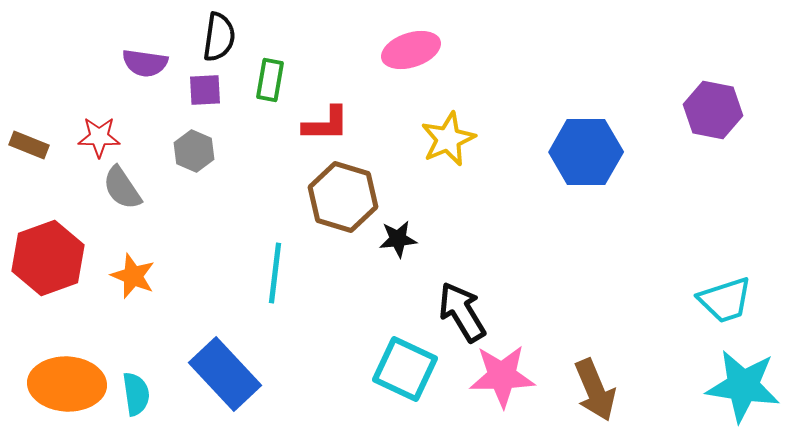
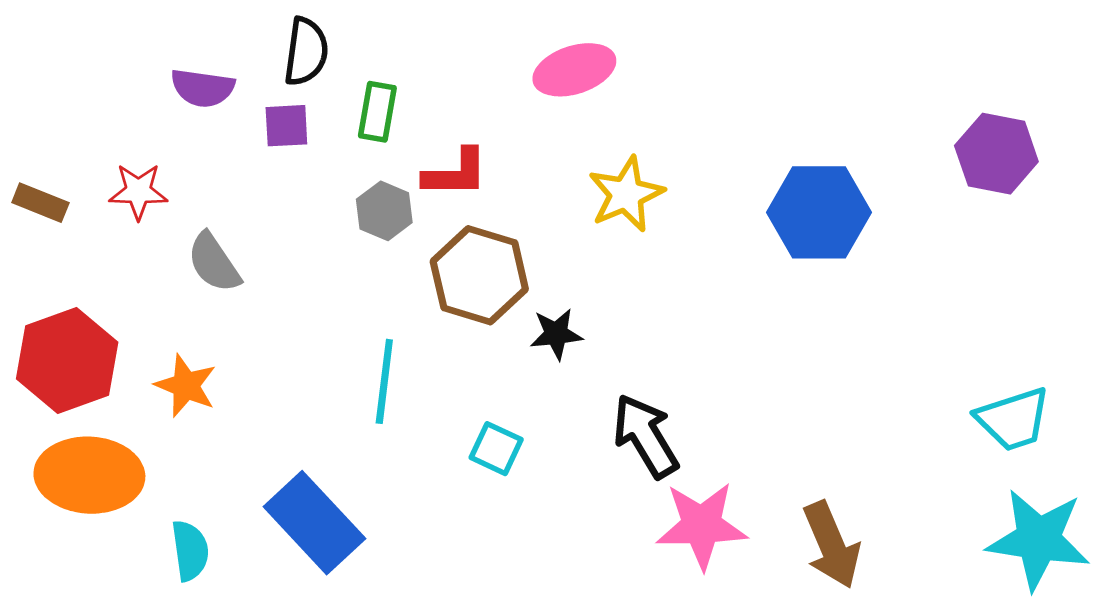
gray hexagon: (194, 151) -> (384, 211), moved
gray semicircle: (122, 188) -> (214, 263), moved
cyan square: (405, 369) -> (496, 449), moved, size x0.6
orange ellipse: (67, 384) -> (89, 475), moved

